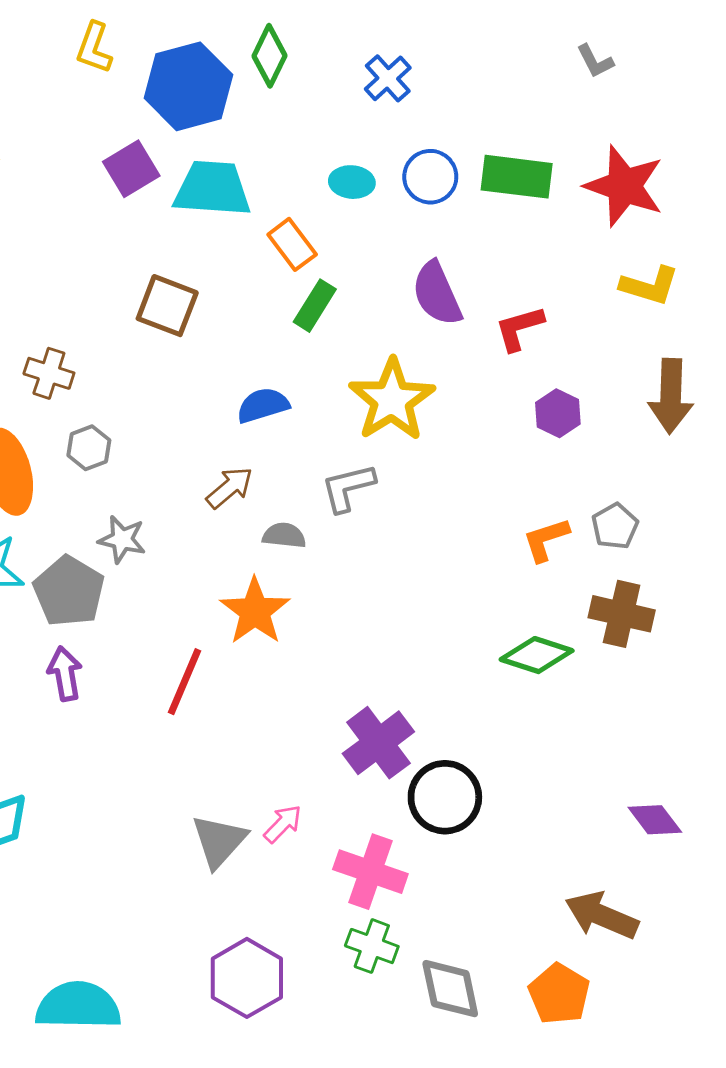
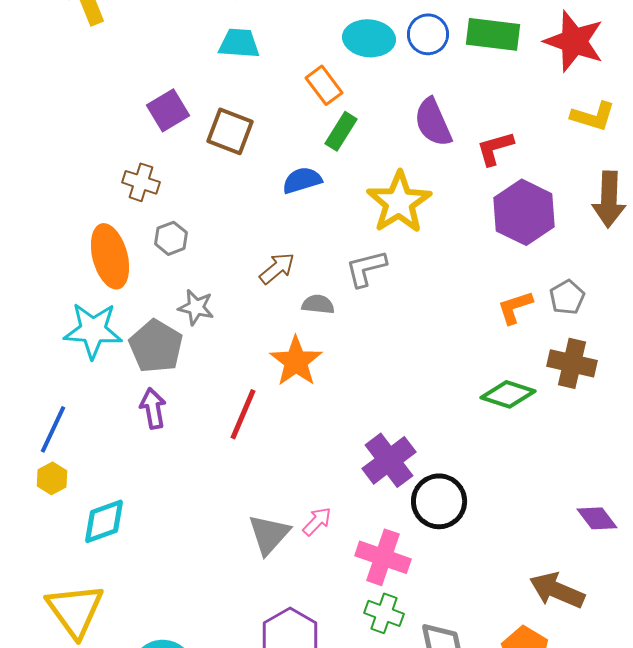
purple square: (131, 169) -> (168, 110), moved
cyan ellipse: (352, 182) -> (369, 38), size x1.5
cyan trapezoid: (212, 189) -> (239, 43), moved, size x0.7
blue semicircle: (263, 405) -> (302, 180), moved
purple hexagon: (558, 413) -> (524, 212), size x1.8

